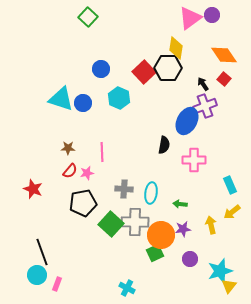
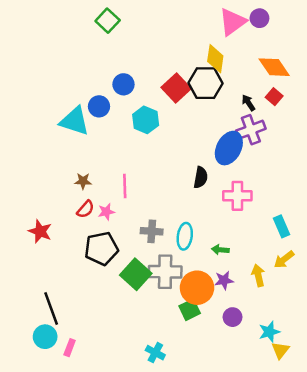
blue circle: (83, 103) -> (99, 106), moved
cyan star: (220, 271) -> (269, 332), size x0.7

